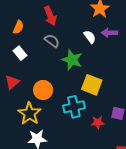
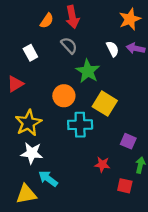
orange semicircle: (18, 27) -> (47, 21), moved
orange circle: (43, 90) -> (64, 96), moved
red star: (98, 122) -> (102, 164), moved

